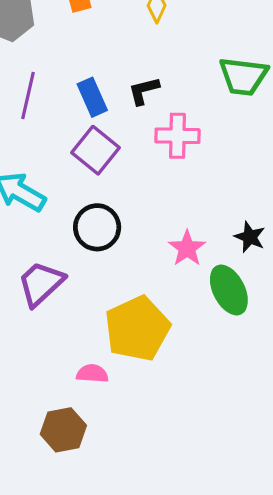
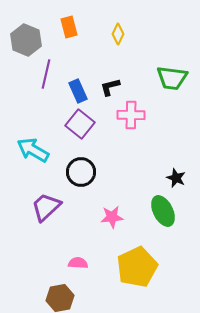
purple line: (28, 96) -> (46, 74), moved
pink star: (187, 248) -> (112, 217), moved, turned 30
yellow pentagon: (137, 329) -> (137, 267), moved

